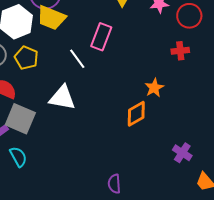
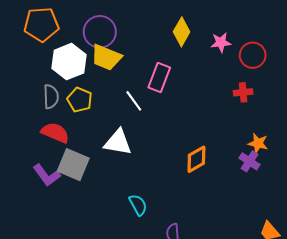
orange star: (154, 88) -> (258, 143), moved, turned -30
purple cross: (182, 153) -> (249, 161), moved
cyan semicircle: (18, 157) -> (138, 205), moved

